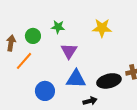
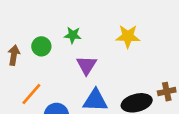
orange line: (24, 61) -> (31, 94), moved

